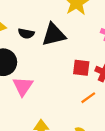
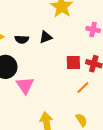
black triangle: (54, 35) -> (46, 37), size x0.6

